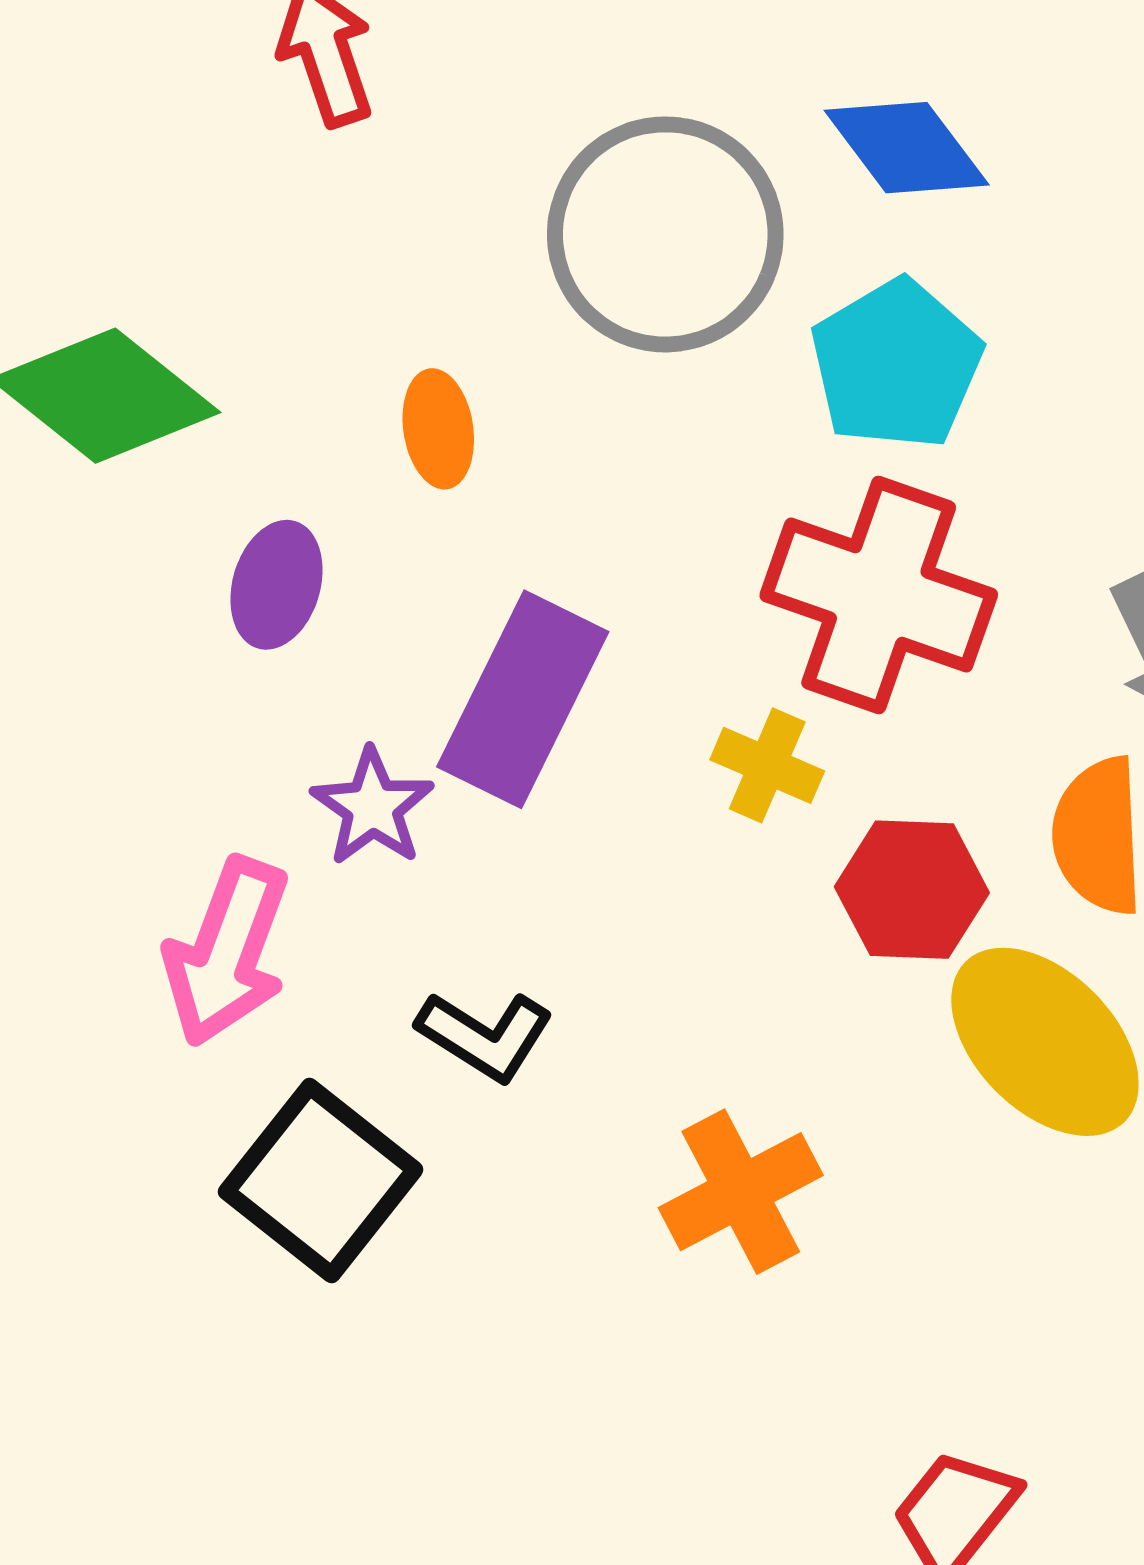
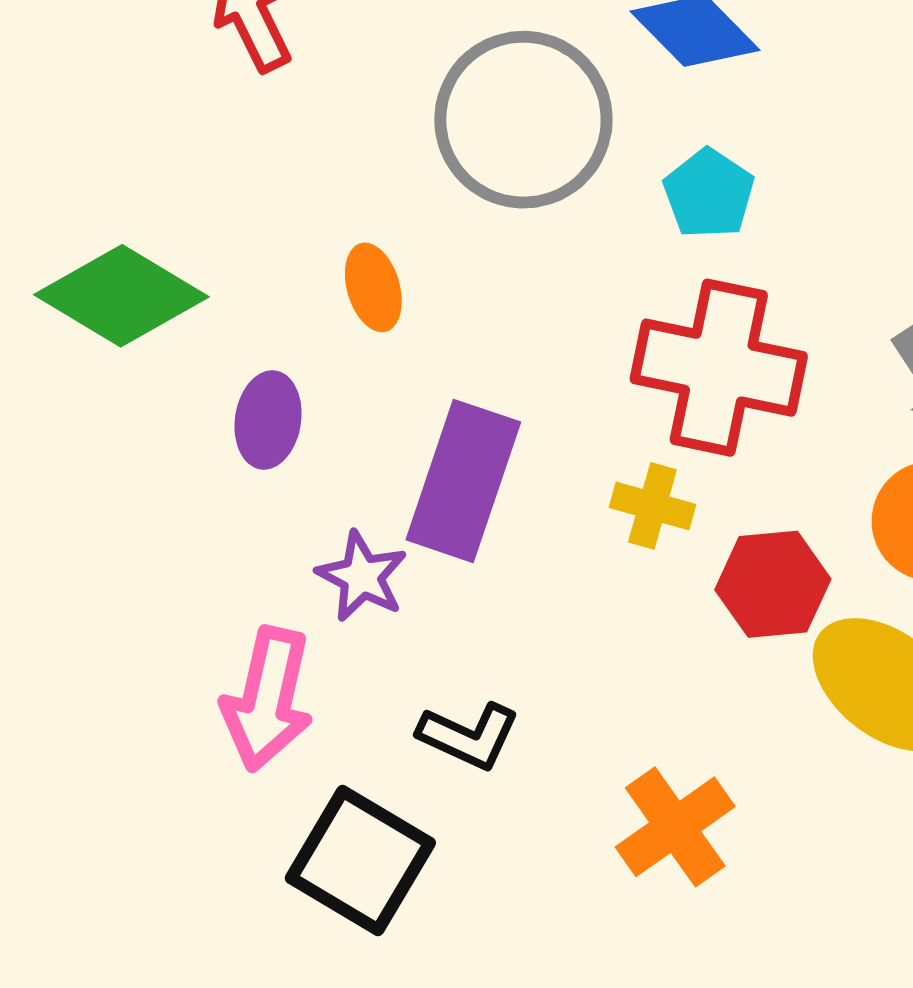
cyan pentagon: (896, 364) -> (709, 194), size x0.7

